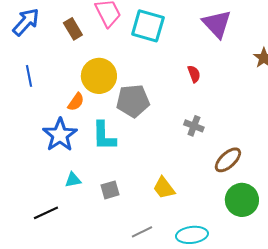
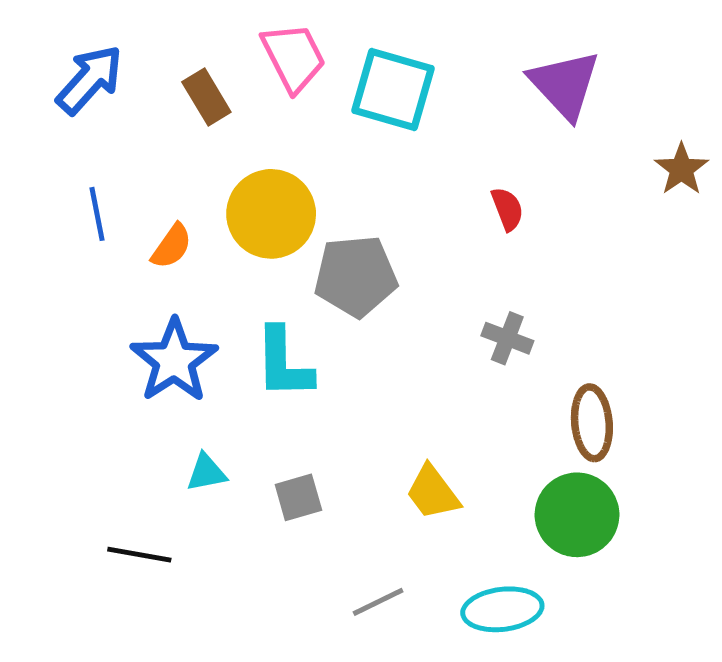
orange semicircle: (76, 102) -> (172, 246), moved
brown ellipse: (228, 160) -> (592, 423), turned -52
green circle: (242, 200) -> (577, 515), moved
black line: (46, 213) -> (139, 555), turned 35

